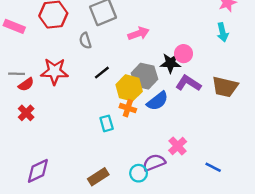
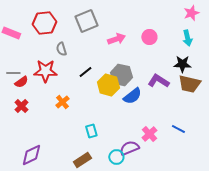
gray semicircle: (85, 41) -> (61, 49), moved
pink circle: (184, 54) -> (149, 37), moved
black star: (170, 63) -> (182, 64), moved
orange cross: (128, 108) -> (62, 102), moved, turned 32
cyan rectangle: (107, 123) -> (91, 131), moved
blue line: (213, 167) -> (178, 129), moved

